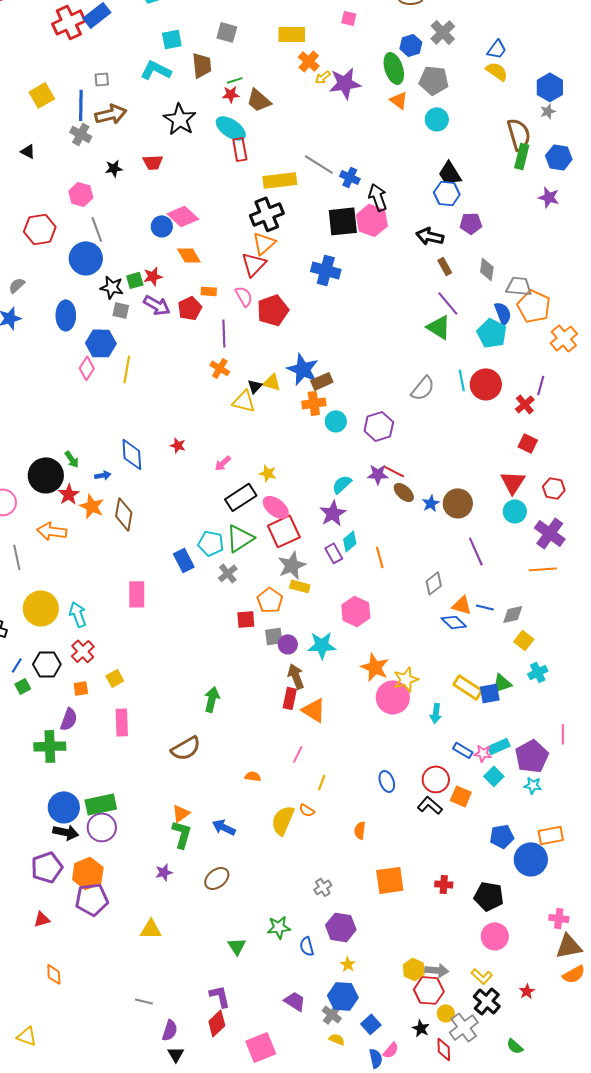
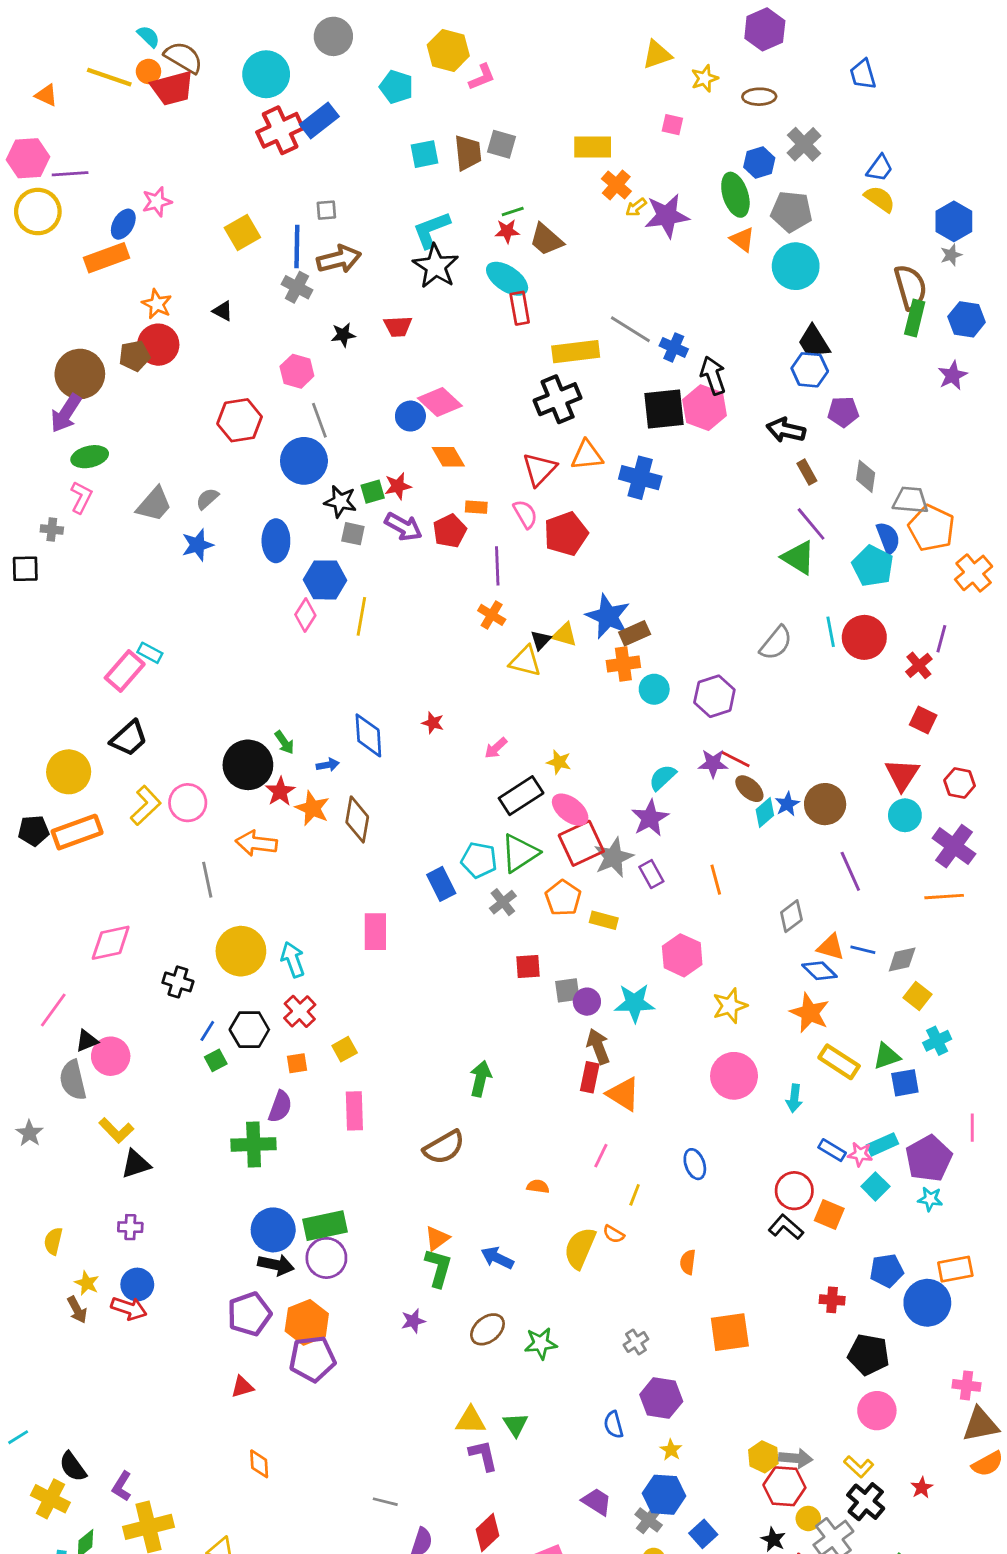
brown trapezoid: (202, 65) -> (468, 153), moved
cyan L-shape: (156, 70) -> (431, 230), moved, turned -48
cyan circle: (437, 119) -> (796, 266), size x1.4
purple star: (549, 197) -> (953, 375), turned 30
orange triangle: (264, 243) -> (587, 455), moved, turned 35
cyan diamond: (350, 541) -> (765, 812), moved
gray star: (292, 565) -> (614, 857), moved
orange pentagon: (270, 600) -> (563, 898), moved
orange star: (375, 667) -> (810, 1013), moved
yellow star: (406, 679) -> (730, 1006), moved
blue square: (490, 693) -> (905, 1083), moved
blue ellipse: (387, 781) -> (695, 1164), moved
red cross: (444, 884) -> (832, 1300), moved
green star: (279, 927) -> (541, 1343), moved
yellow triangle: (151, 929) -> (471, 1420), moved
purple L-shape: (220, 996) -> (483, 1455), moved

